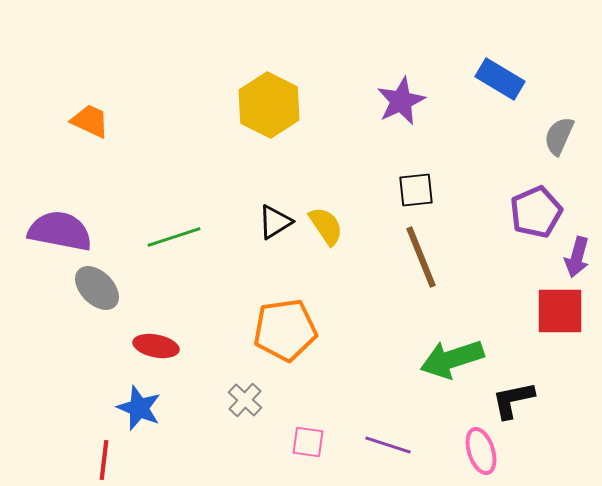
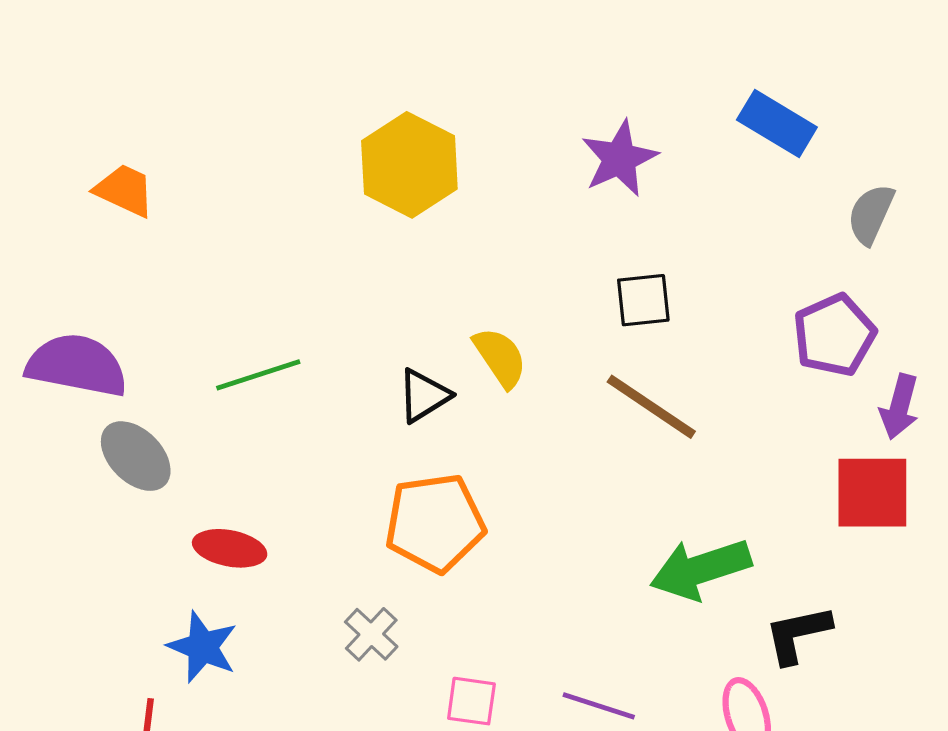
black triangle: (275, 222) -> (424, 396), moved
brown line: (421, 257) -> (651, 407), turned -34

